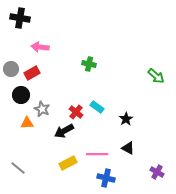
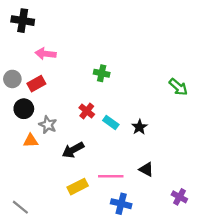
red cross: (76, 112) -> (87, 111), moved
black star: (126, 119) -> (139, 127), moved
gray line: (18, 168) -> (20, 207), moved

